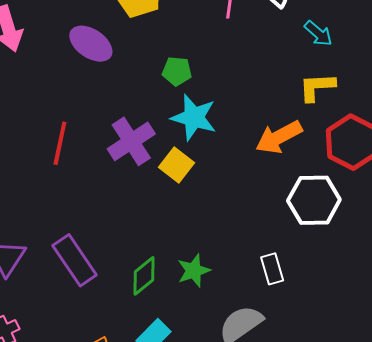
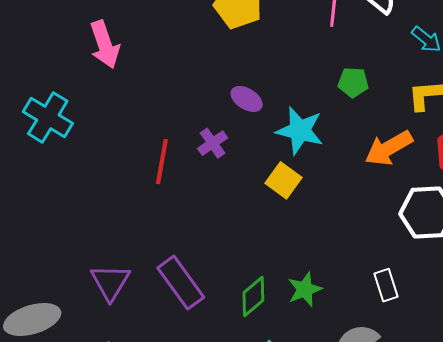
purple ellipse: (91, 44) -> (247, 99), moved, size x0.7
green pentagon: (177, 71) -> (353, 82), moved
purple cross: (131, 141) -> (213, 143), moved, size x0.6

